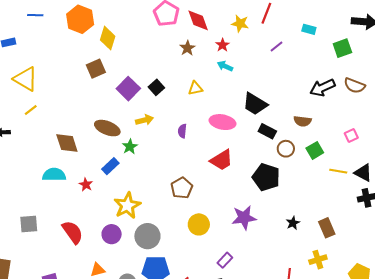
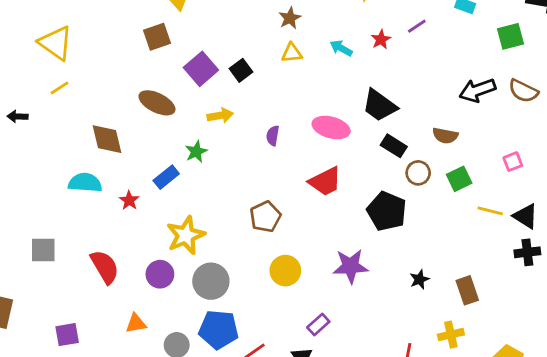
red star: (223, 45) -> (381, 40), moved
yellow triangle: (195, 88) -> (292, 53), moved
brown ellipse: (107, 128) -> (157, 103), moved

